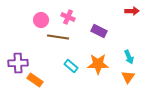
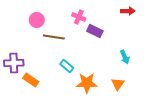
pink cross: (68, 17) -> (79, 17), moved
orange star: (98, 64) -> (87, 83), moved
orange triangle: (128, 77) -> (118, 84), moved

